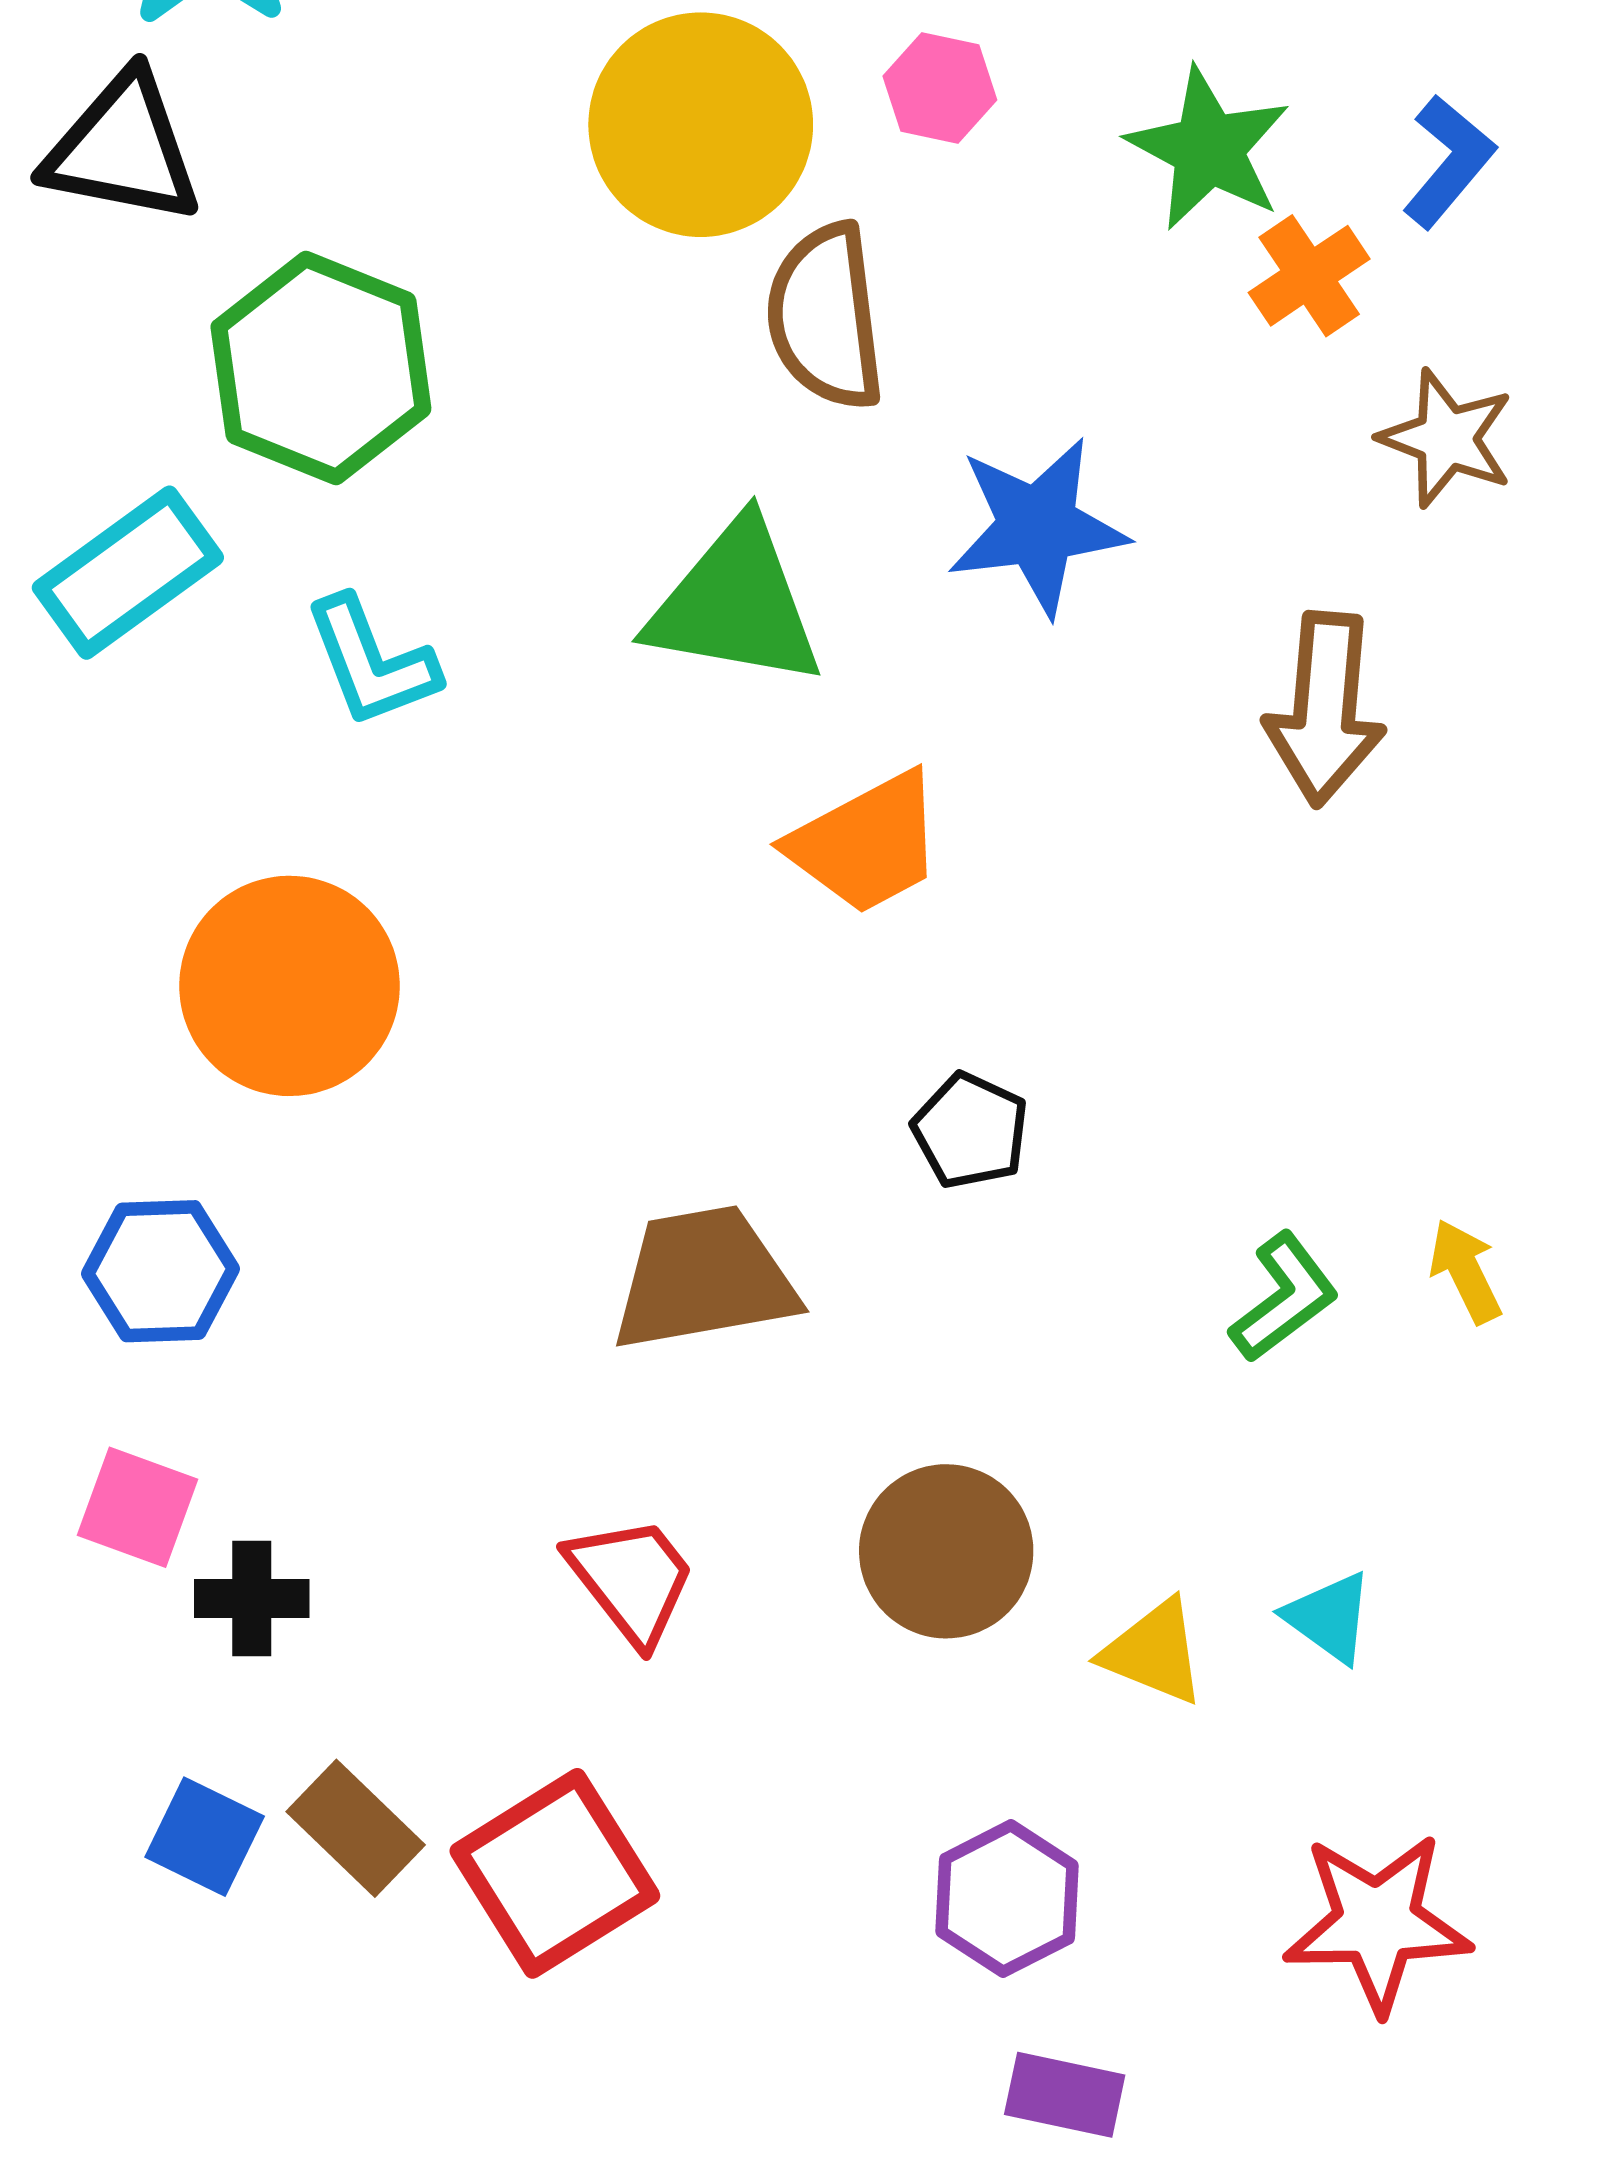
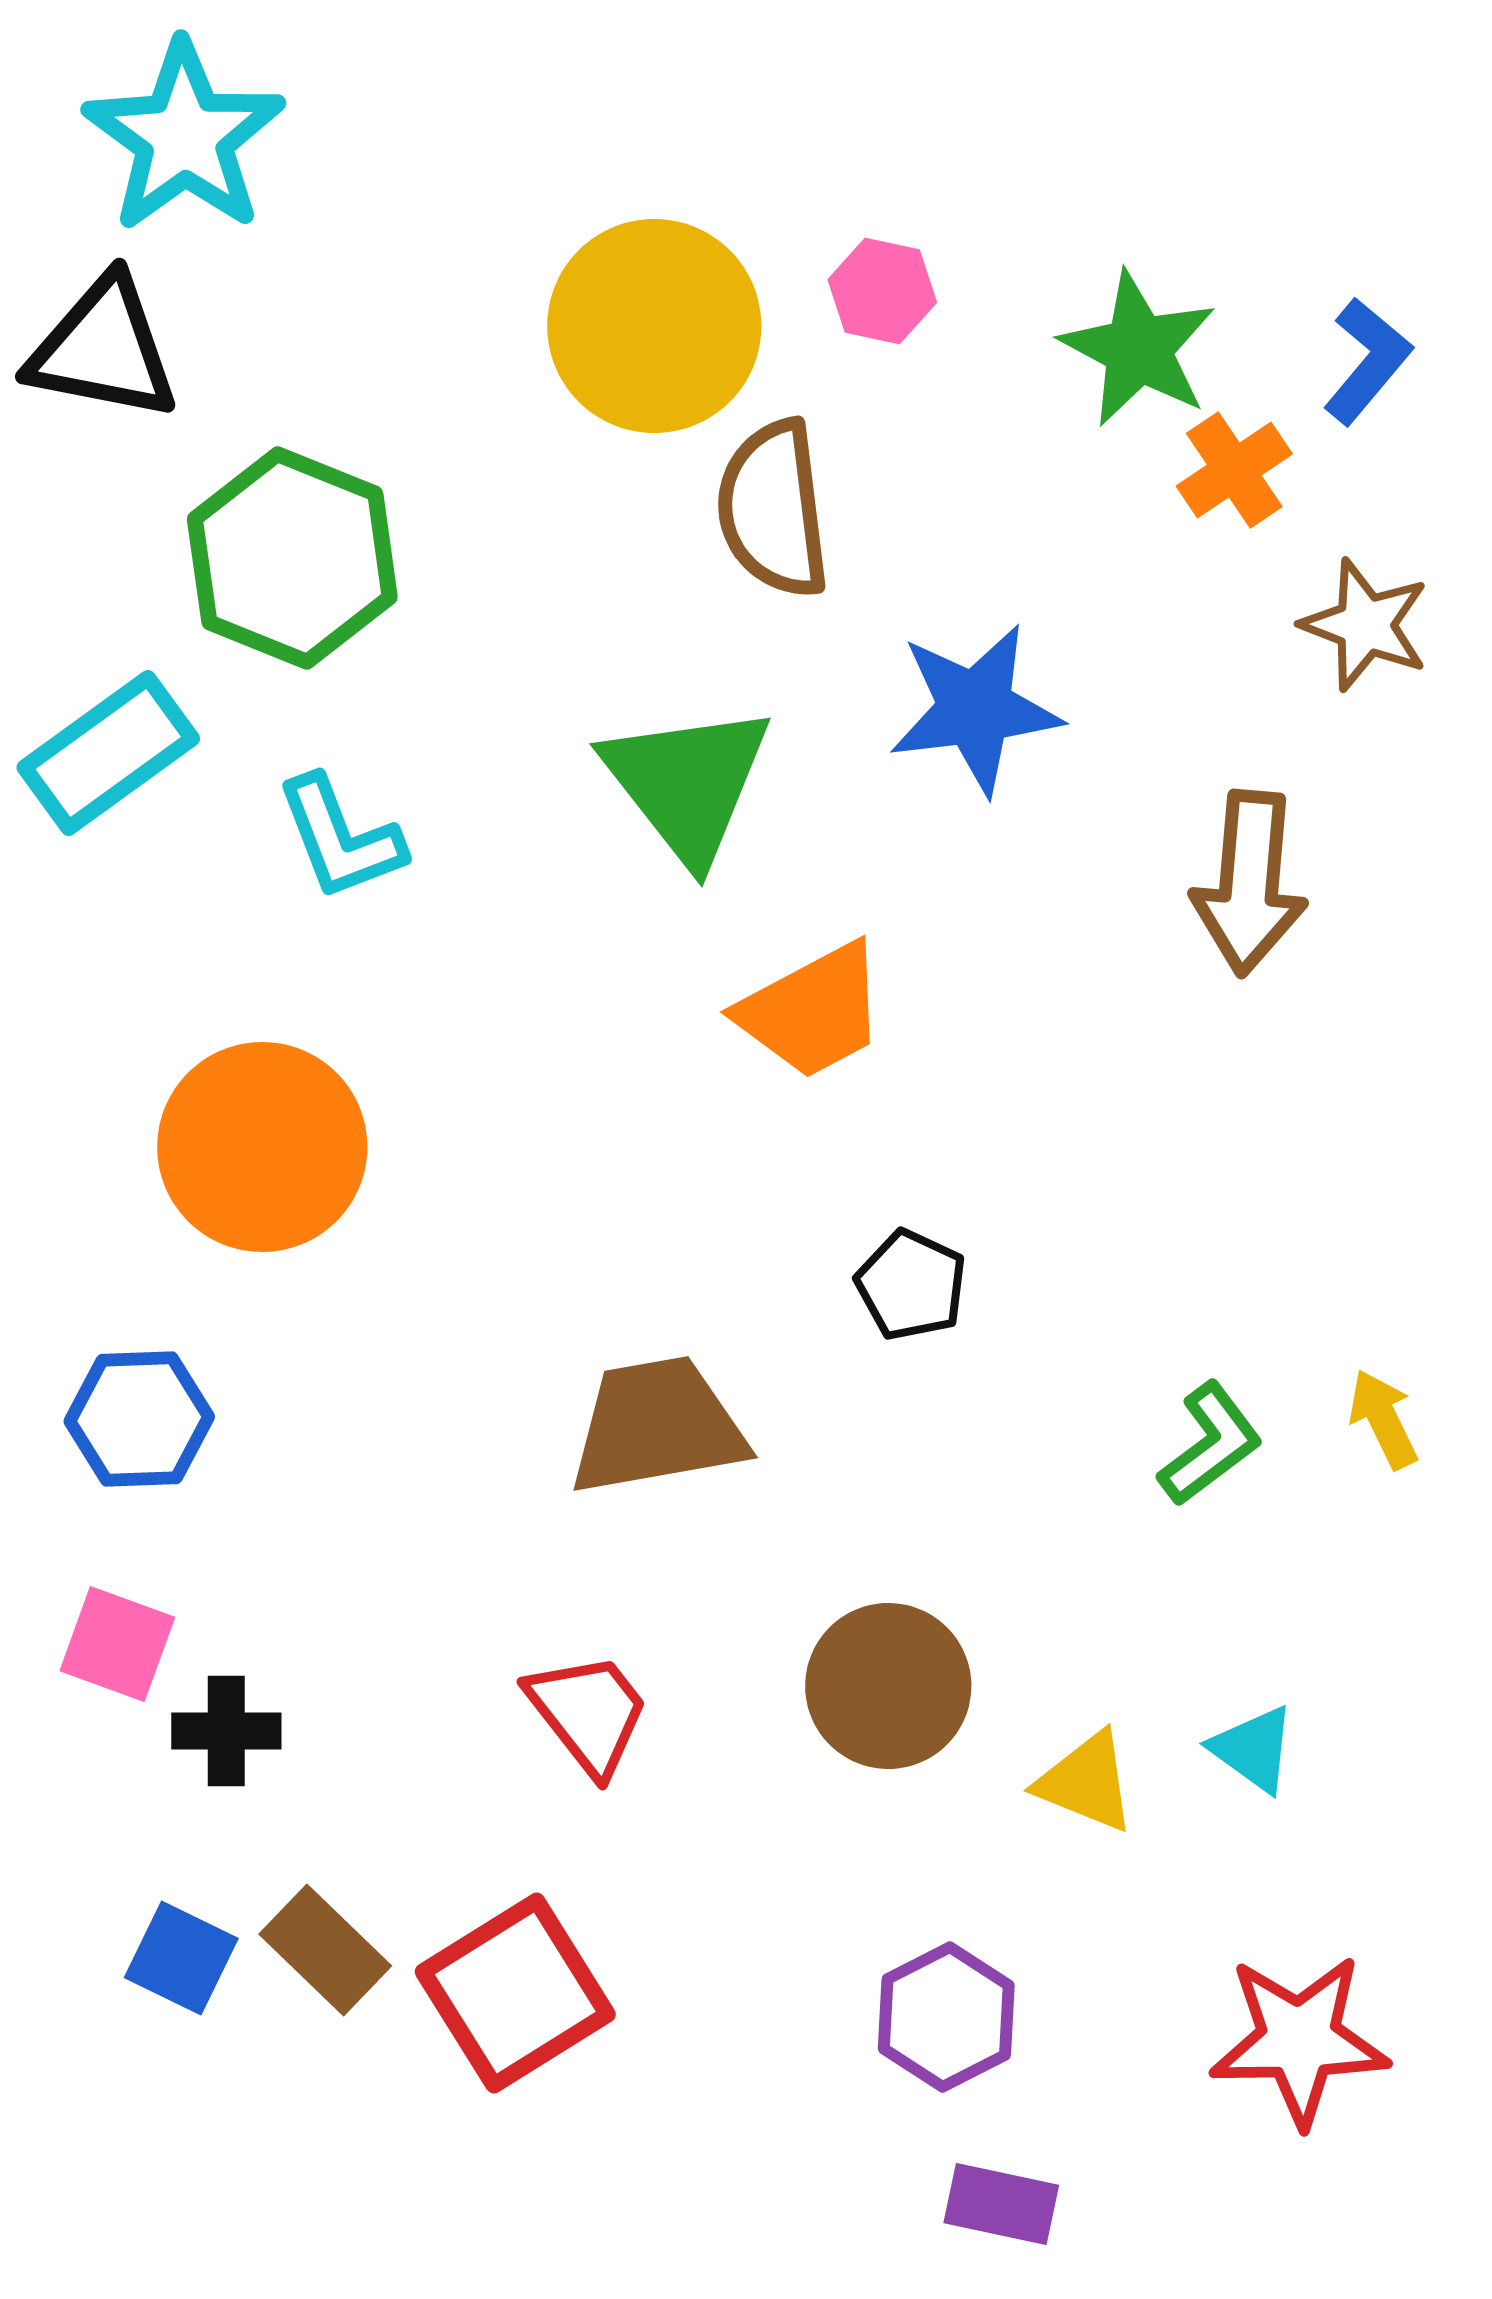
green triangle: (735, 604) -> (687, 783), turned 42

